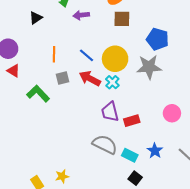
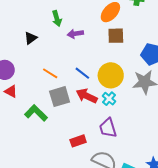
orange line: (54, 54) -> (50, 73), turned -56
gray square: (62, 78) -> (60, 97), size x1.5
red rectangle: (132, 121) -> (78, 141), moved

